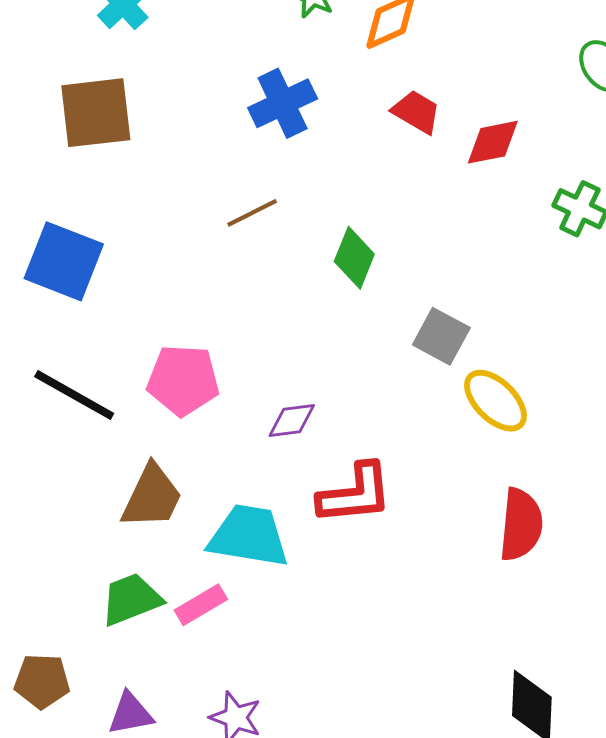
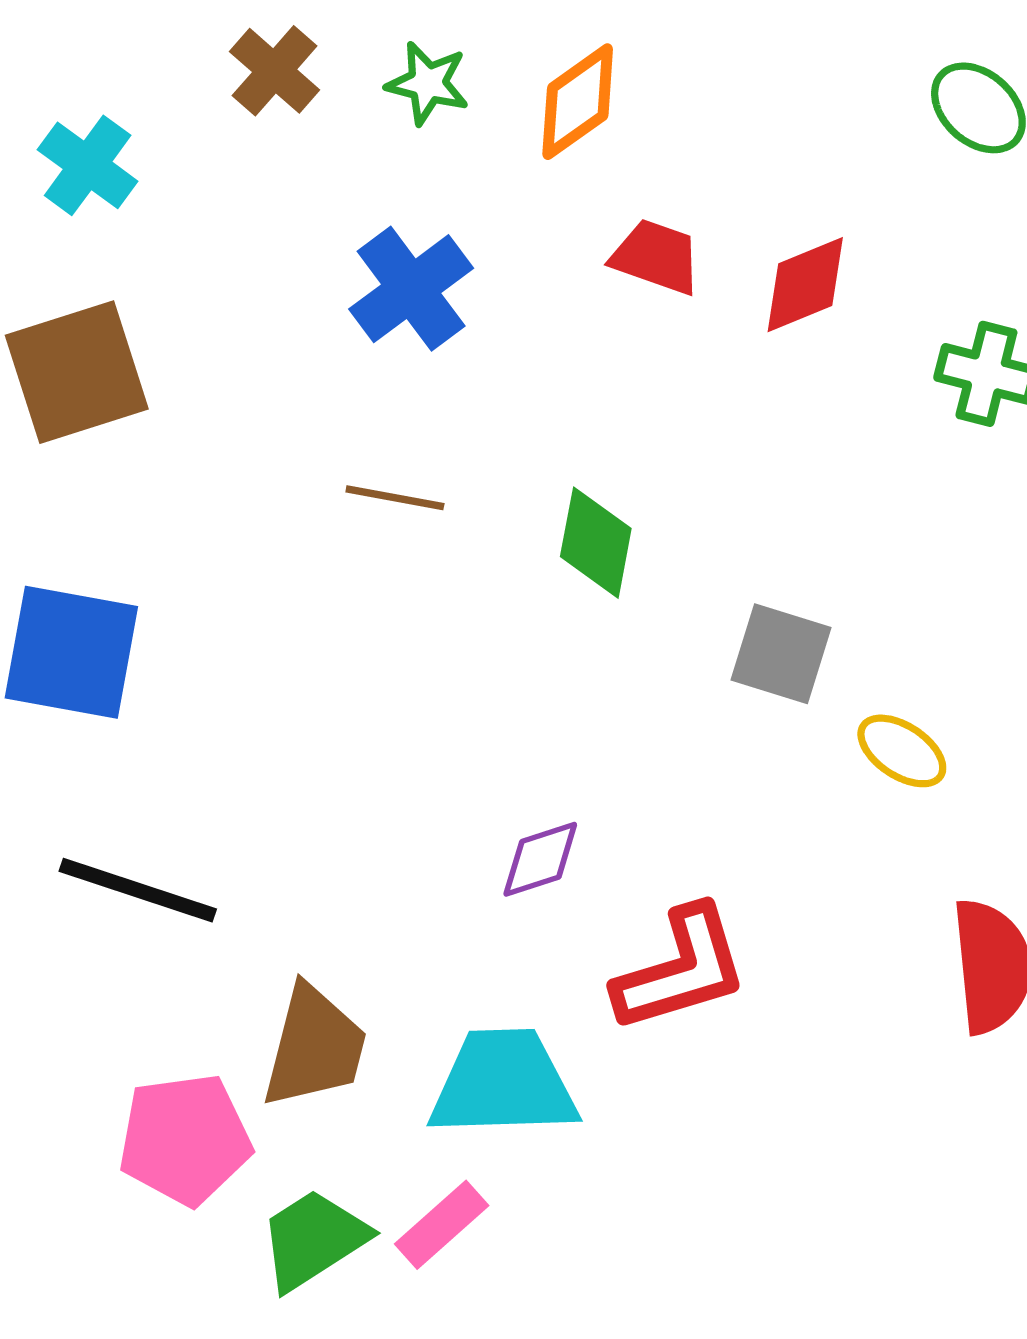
brown line: (252, 213) -> (395, 498), turned 48
pink pentagon: (183, 380) -> (185, 1139), moved
yellow ellipse: (495, 401) -> (902, 751), size x0.7

